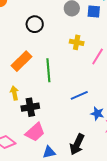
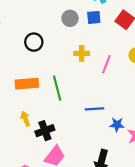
orange rectangle: (22, 61) -> (27, 84), turned 50
blue line: (79, 95) -> (95, 109), turned 30

